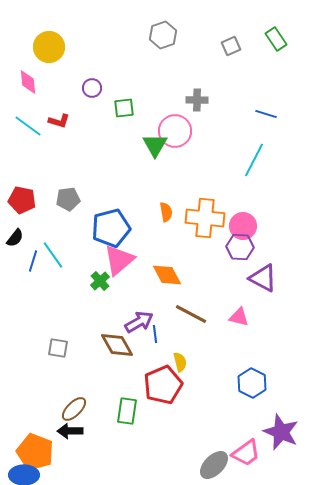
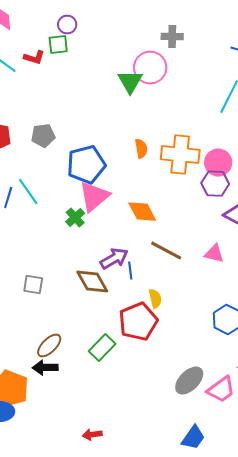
green square: (124, 108) -> (58, 45), moved
green rectangle: (127, 411) -> (102, 348), turned 36
gray ellipse: (214, 465) -> (189, 381), moved

